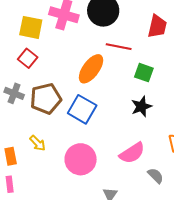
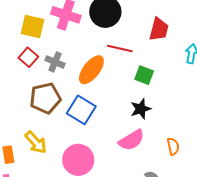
gray cross: (14, 93) -> (55, 62), moved
yellow arrow: (38, 143) -> (36, 142), size x1.4
pink semicircle: (132, 153) -> (132, 140), moved

